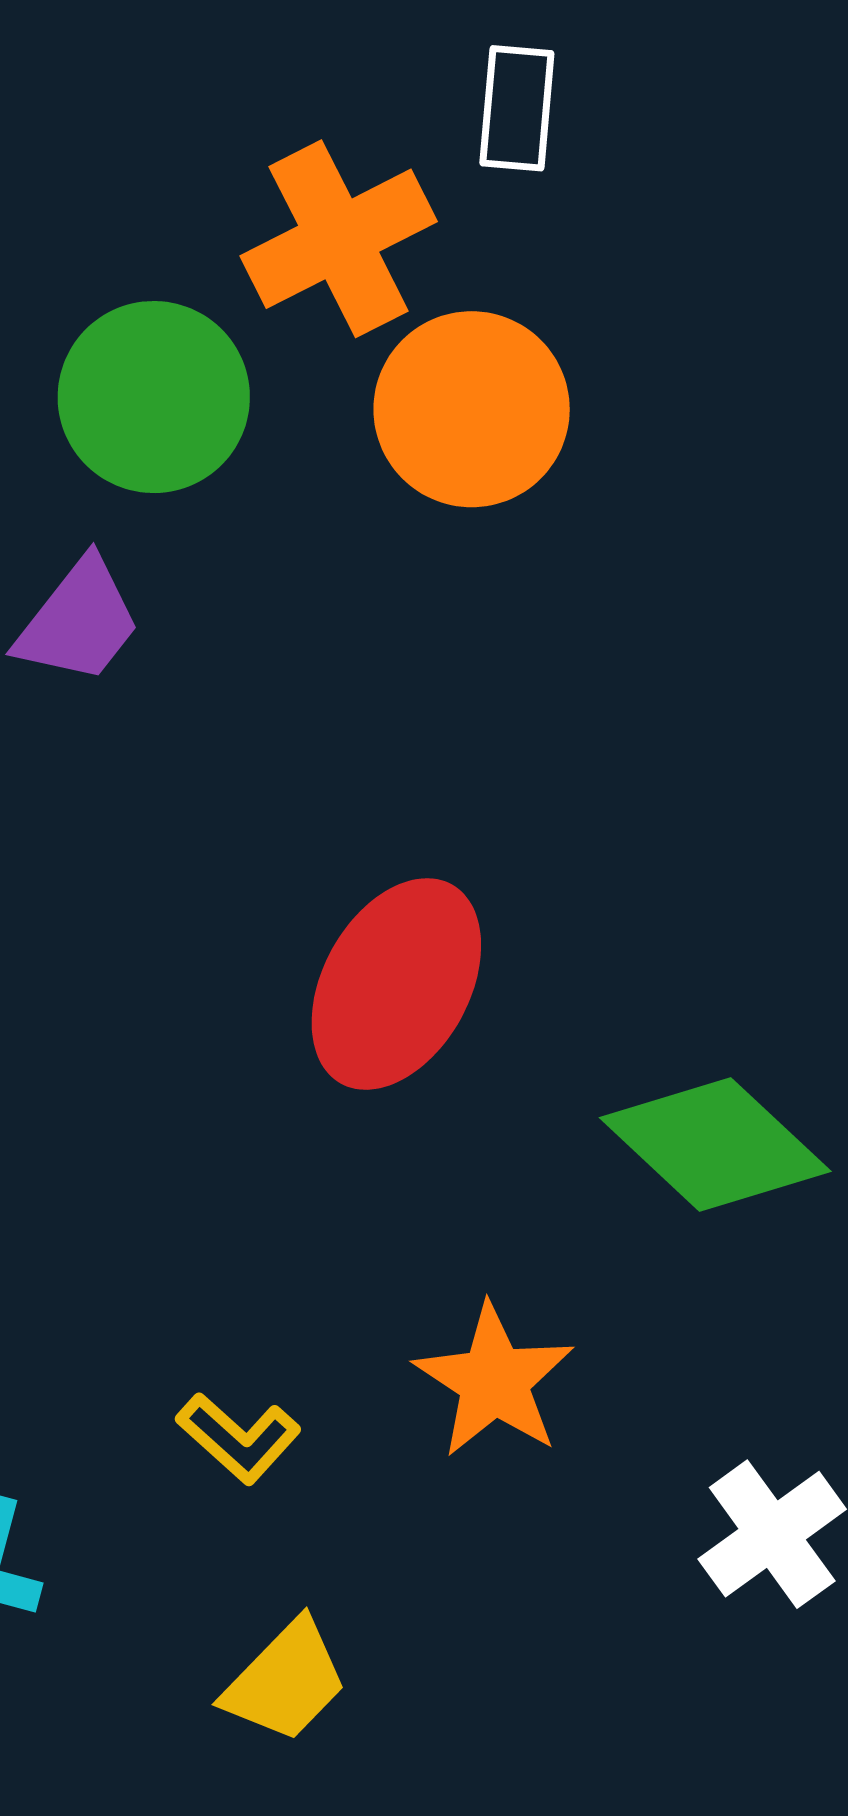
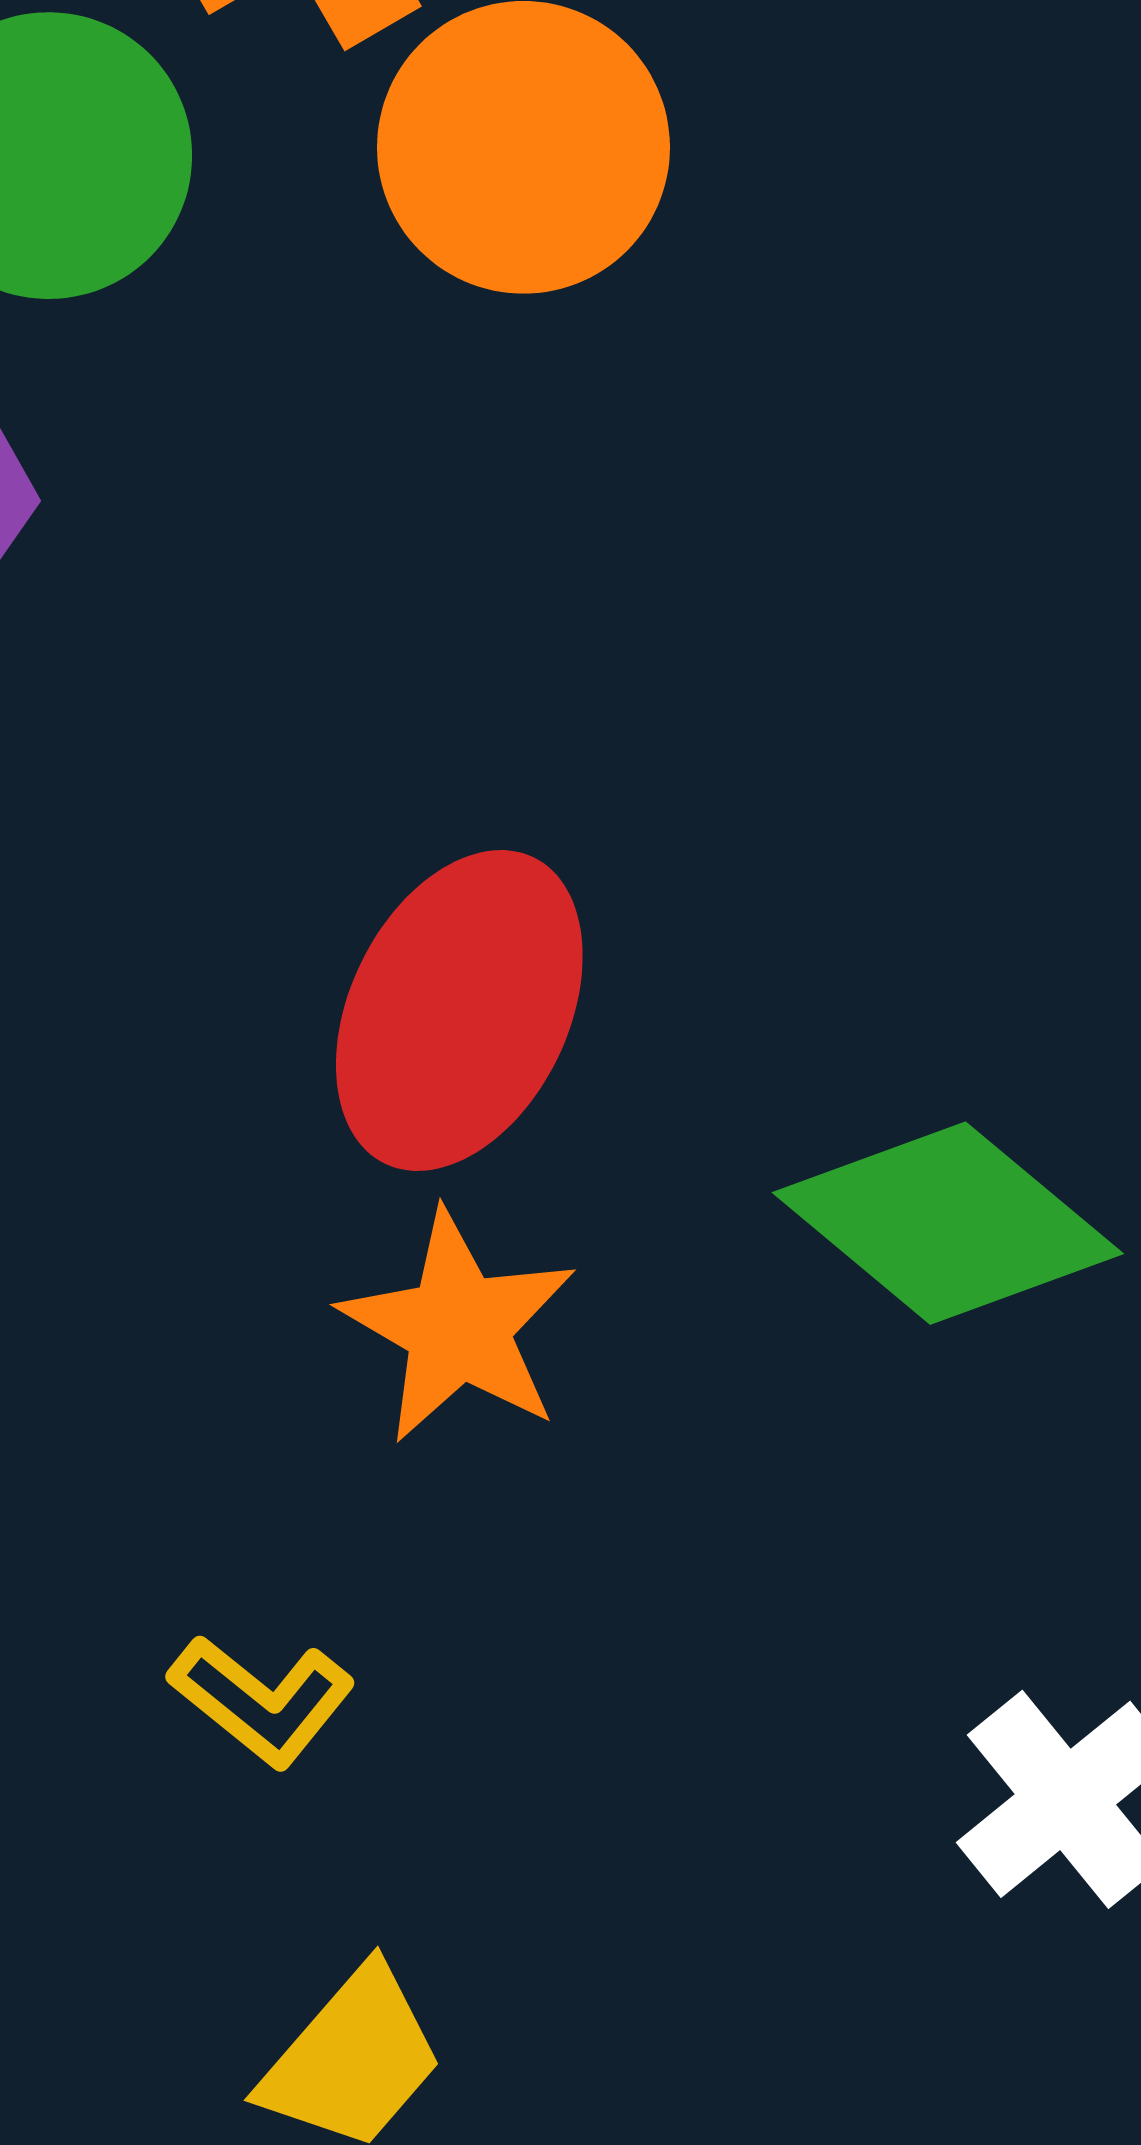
orange star: (494, 1381) -> (458, 1327), moved

